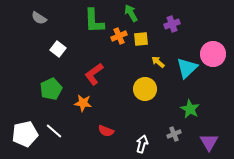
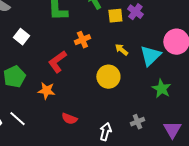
purple cross: (172, 24) -> (135, 12), turned -35
orange cross: (119, 36) -> (82, 40), moved
yellow square: (141, 39) -> (115, 16), moved
green star: (190, 109) -> (161, 89), moved

